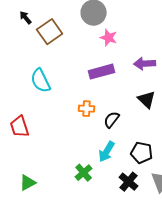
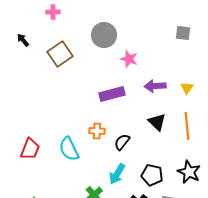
black arrow: (26, 18) -> (23, 40), moved
pink star: (109, 38) -> (129, 59), moved
cyan semicircle: (41, 81) -> (69, 149), moved
red trapezoid: (20, 127) -> (30, 149), turned -140

